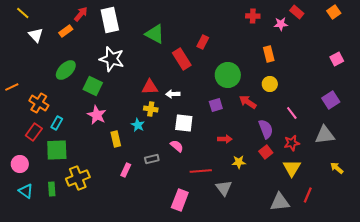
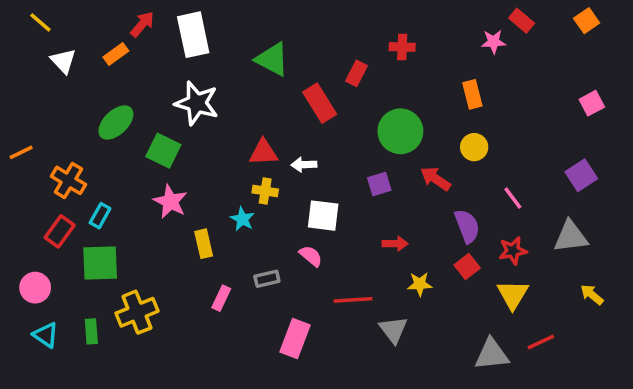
red cross: (253, 16) -> (402, 47), moved
red line: (308, 195) -> (541, 342), turned 42
pink rectangle: (180, 200) -> (295, 339), moved

